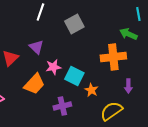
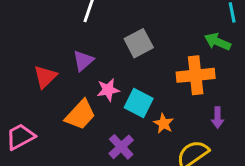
gray square: (74, 24) -> (139, 43), moved
purple triangle: (36, 47) -> (83, 61), turned 35
purple cross: (62, 106) -> (121, 147), turned -30

